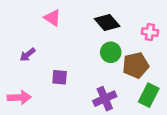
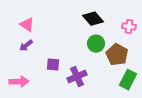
pink triangle: (52, 18) -> (27, 25), moved
brown pentagon: (136, 65) -> (117, 55), turned -30
purple cross: (105, 99) -> (77, 77), moved

